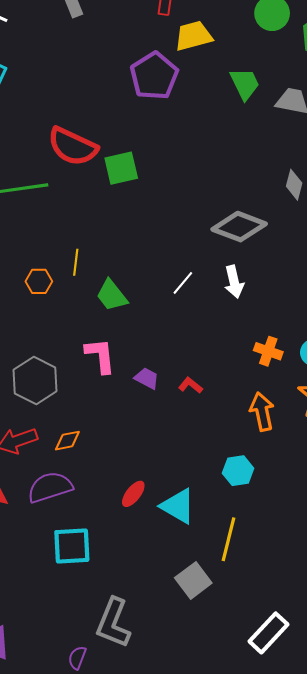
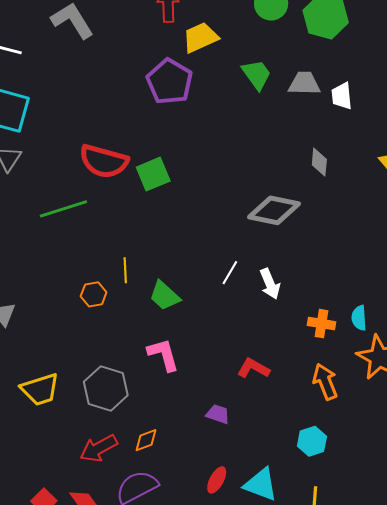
white arrow: (234, 282) -> (270, 284), moved
purple trapezoid: (147, 378) -> (218, 414), moved
red L-shape: (190, 385) -> (253, 368), size x1.4

